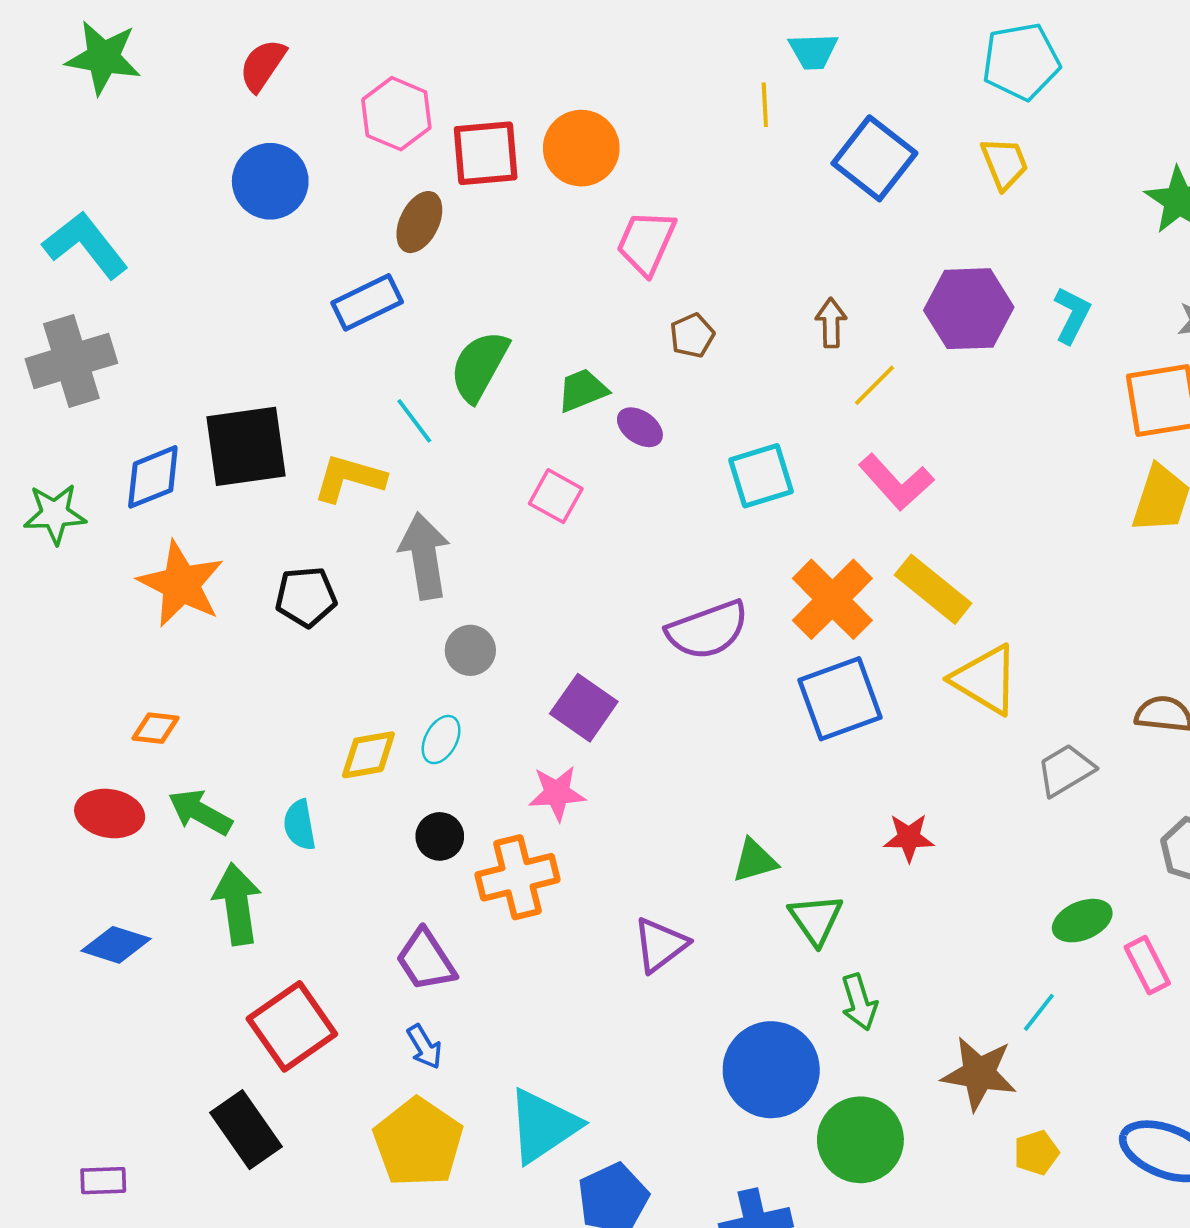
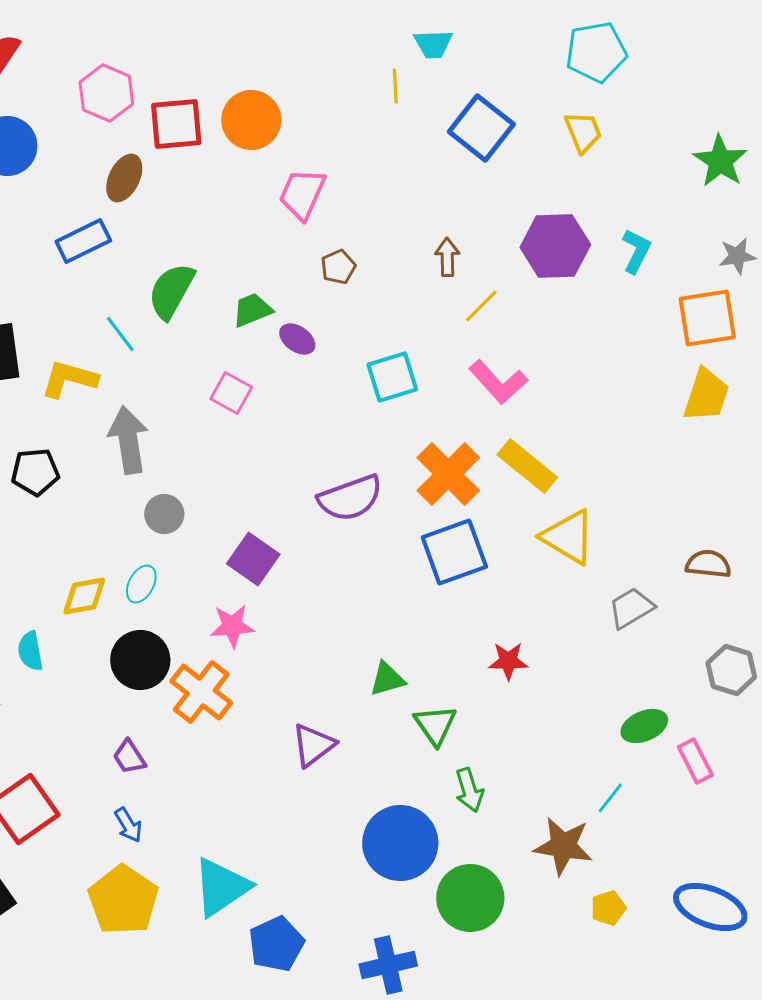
black circle: (440, 836) -> (140, 660), size x1.6
orange cross: (518, 877) -> (201, 692), turned -38
purple trapezoid: (426, 960) -> (129, 757), size x0.7

